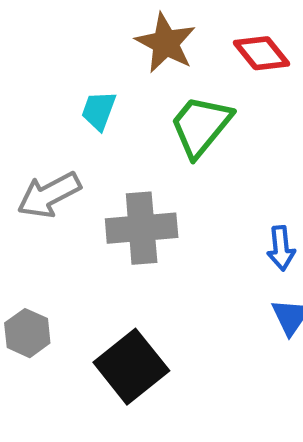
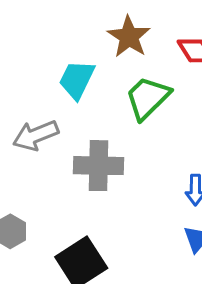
cyan trapezoid: (99, 111) -> (77, 80), size x1.4

